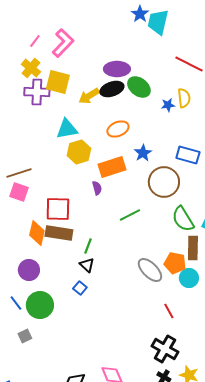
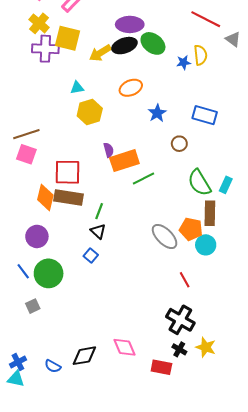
cyan triangle: (67, 129) -> (77, 88), size x0.6
orange rectangle: (112, 167) -> (124, 161), moved
brown circle: (164, 182) -> (179, 144), size x0.5

